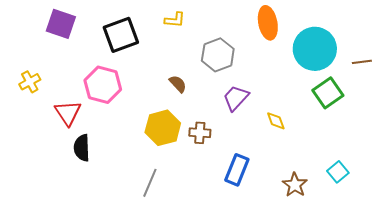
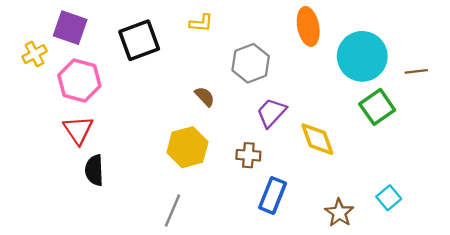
yellow cross: (30, 82) -> (34, 54), moved
pink hexagon: (103, 85) -> (79, 80), moved
yellow diamond: (276, 121) -> (317, 139), size x1.6
brown cross: (200, 133) -> (248, 155), moved

